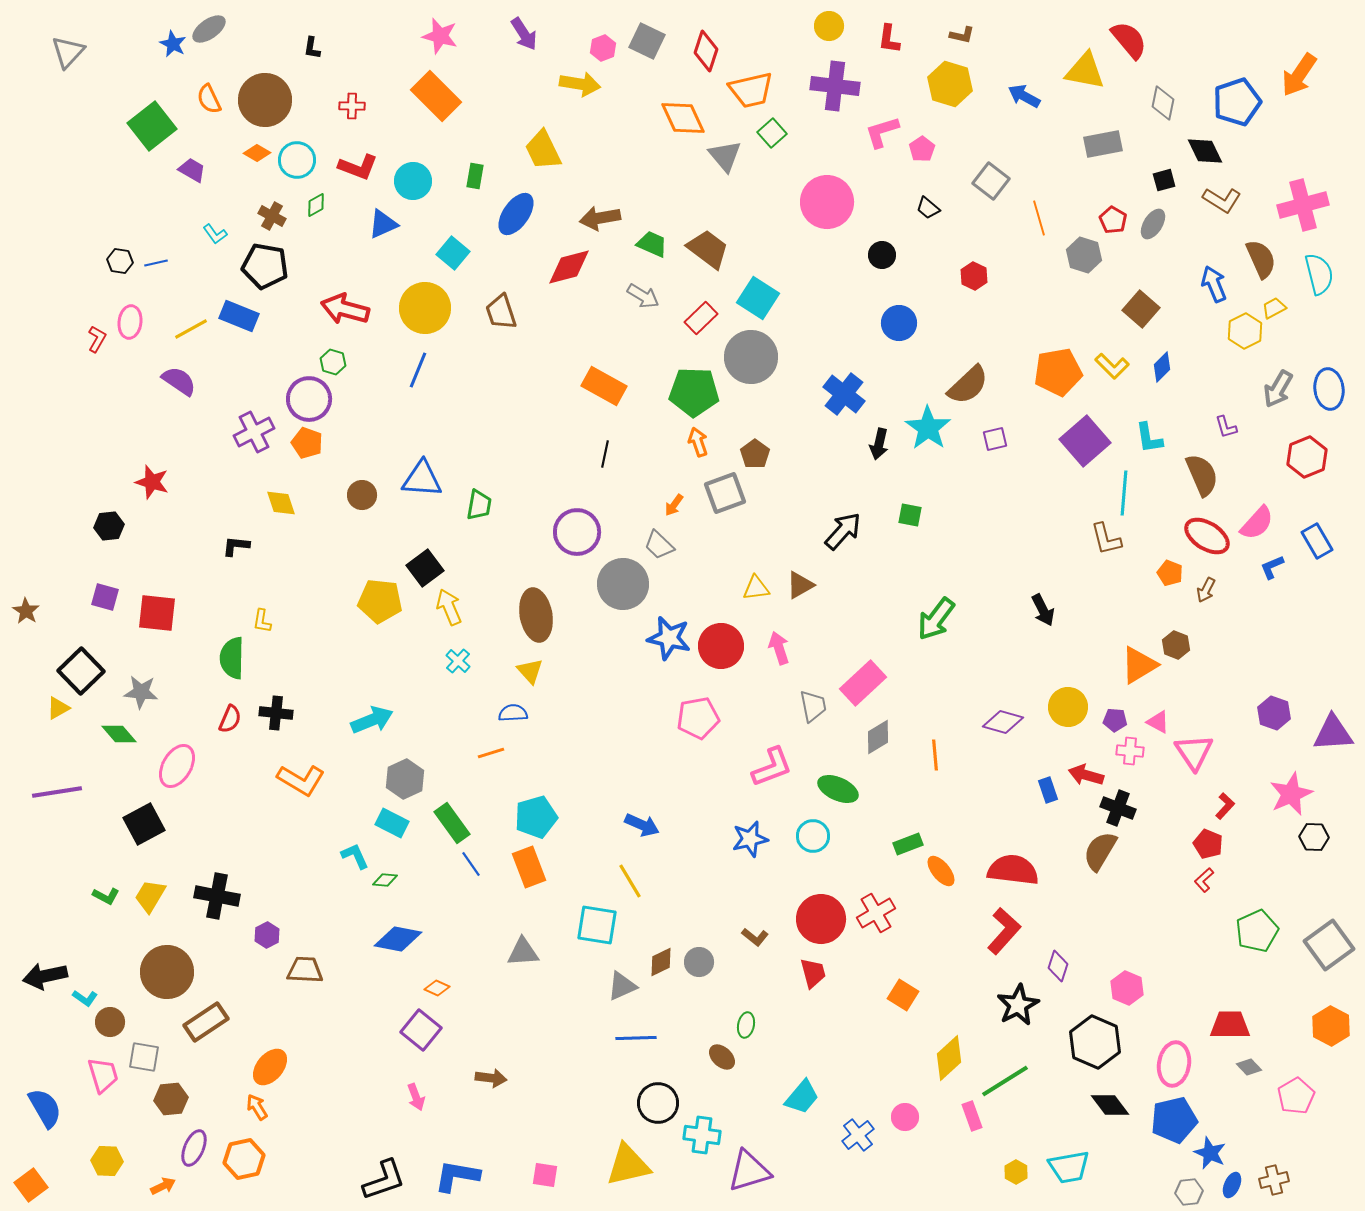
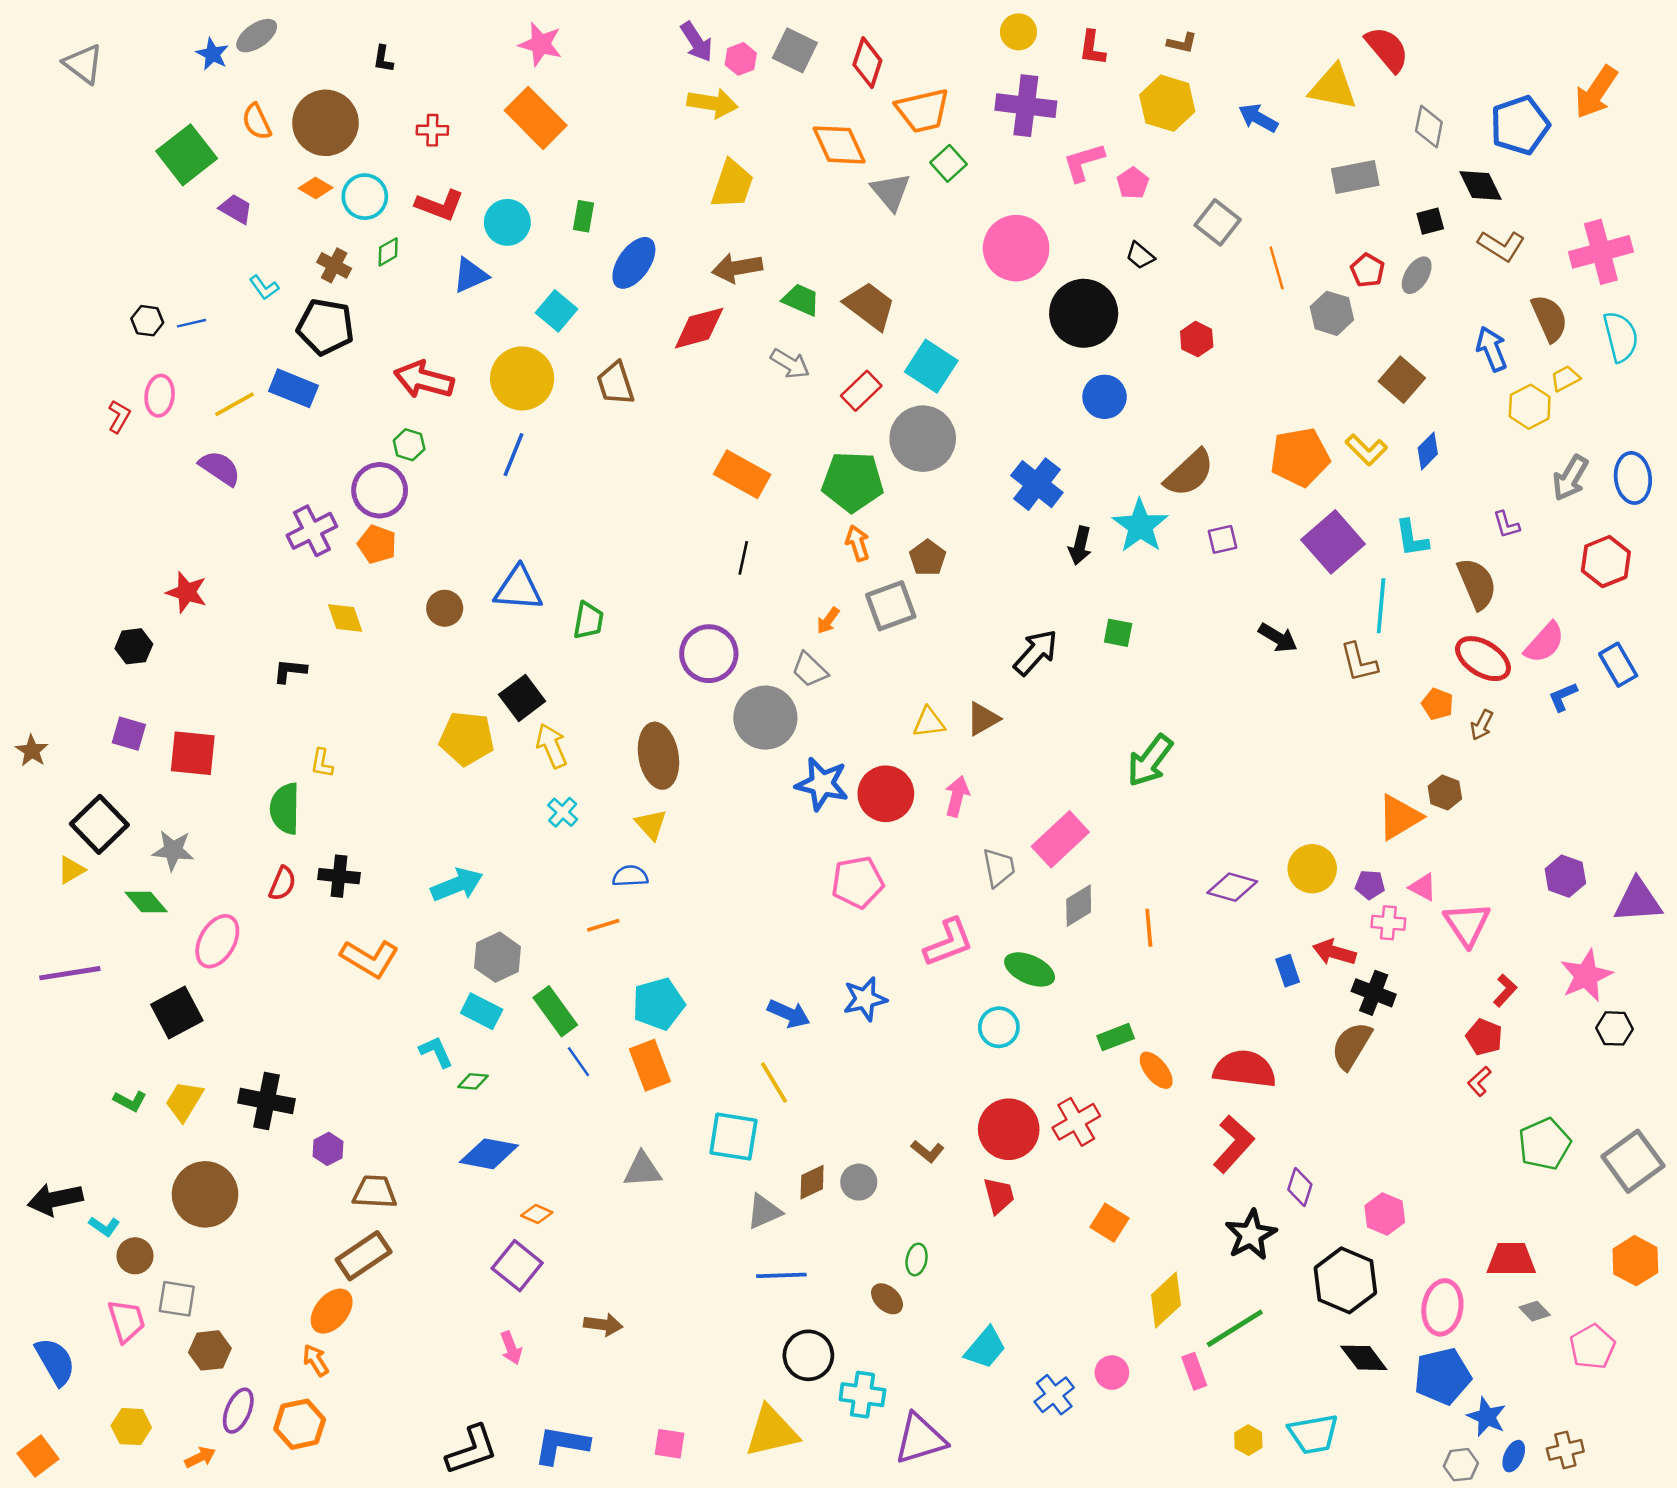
purple arrow: (524, 34) -> (697, 42), moved
gray triangle: (68, 52) -> (83, 64), turned -36
yellow trapezoid: (543, 150) -> (732, 184), moved, turned -135
black circle: (882, 255) -> (1084, 313), size x2.0
black arrow: (1043, 610) -> (1278, 638), moved, turned -32
pink arrow: (779, 648) -> (957, 796), turned 32
blue star: (750, 839) -> (865, 999), moved
brown rectangle: (206, 1022) -> (364, 1256), moved

